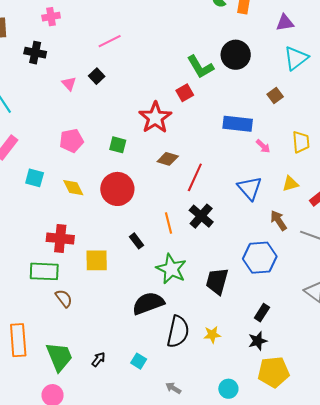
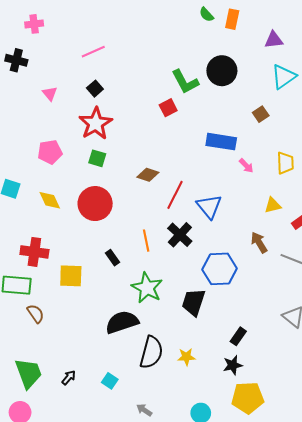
black square: (97, 76) -> (95, 89), moved
red star: (155, 118) -> (96, 123), moved
blue triangle: (250, 188) -> (209, 206), moved
blue hexagon: (260, 258) -> (220, 269), moved

